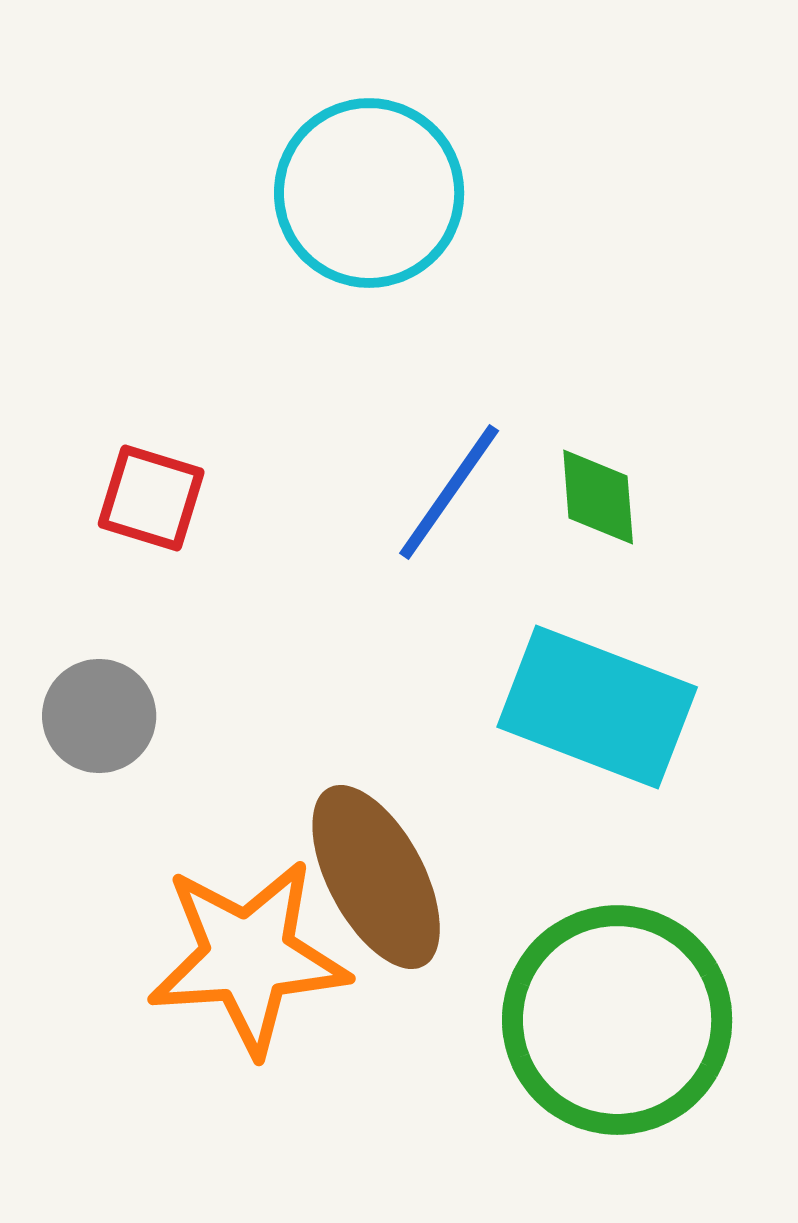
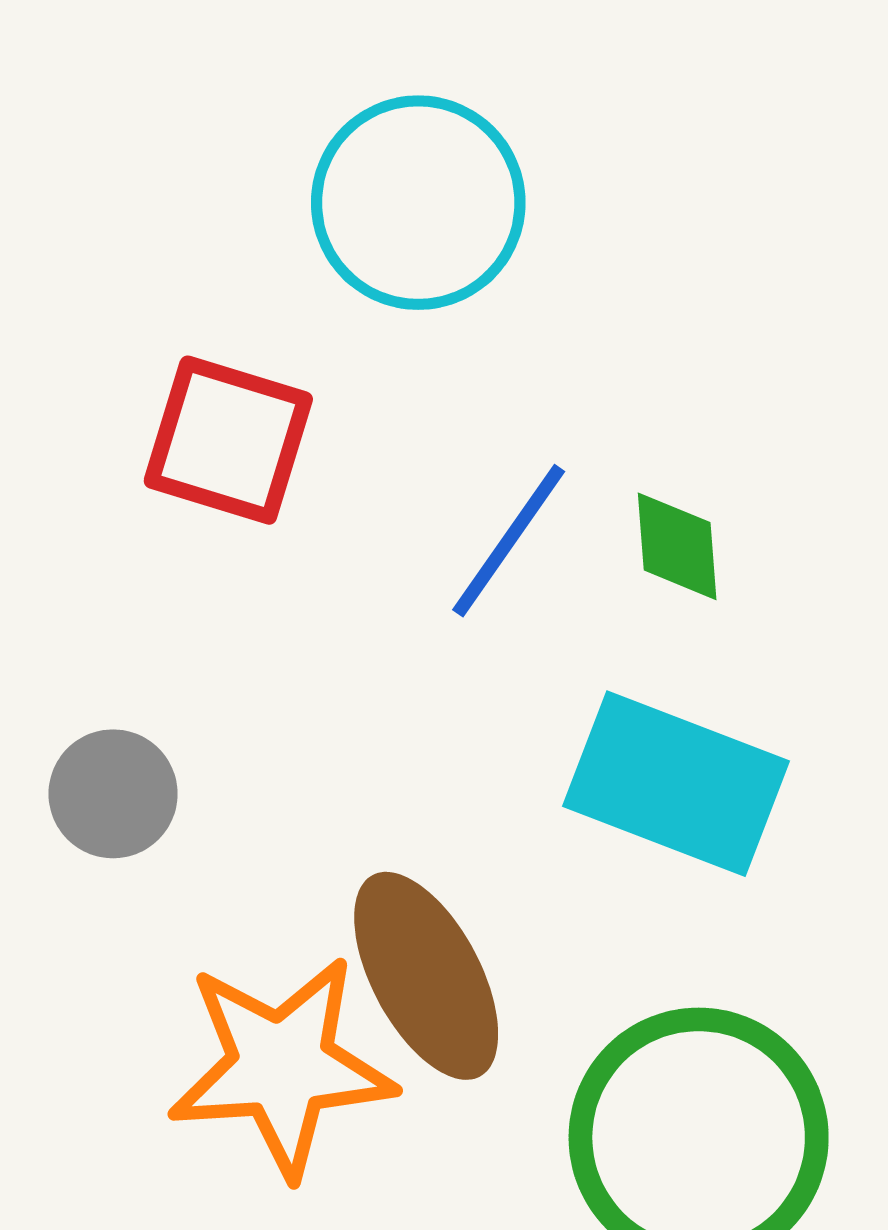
red square: (151, 498) -> (228, 440), moved, size x1.4

